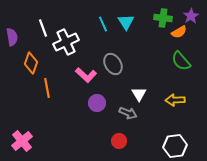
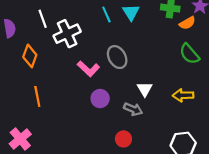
orange line: (47, 88) -> (37, 96), moved

